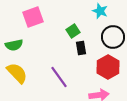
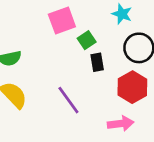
pink square: (33, 17) -> (62, 21), moved

